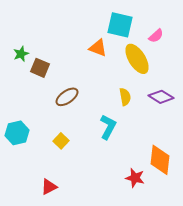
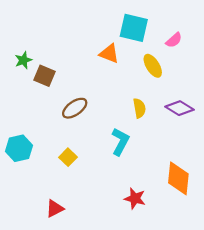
yellow ellipse: (137, 59) -> (153, 66), size x0.7
red star: (135, 178) -> (135, 198), moved

